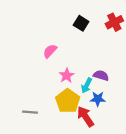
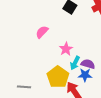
pink star: (67, 75) -> (66, 49), moved
purple semicircle: (101, 75) -> (88, 64), moved

